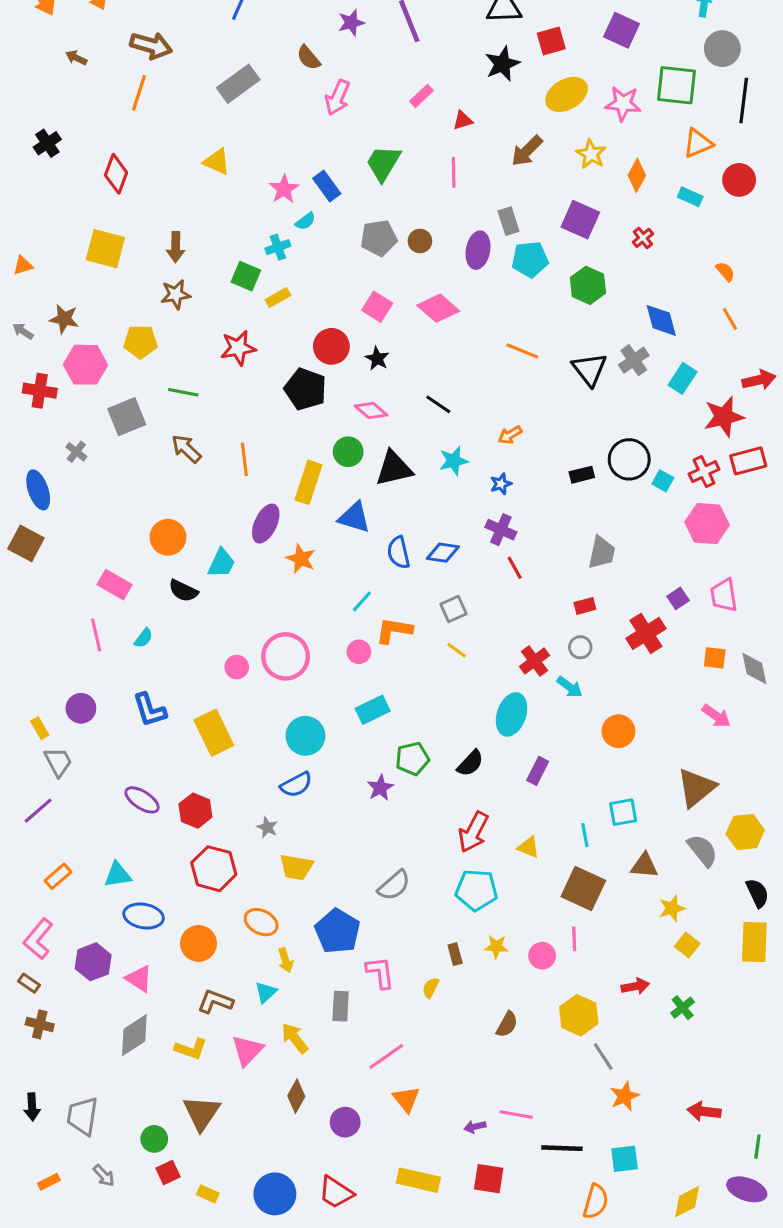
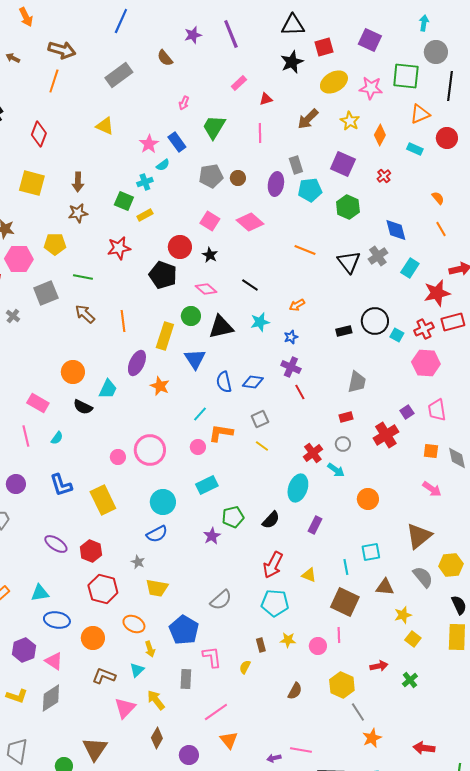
pink arrow: (337, 97) -> (184, 103), moved, size x0.6
blue triangle: (354, 517) -> (195, 359), turned 40
yellow L-shape: (191, 1049) -> (17, 696), moved

